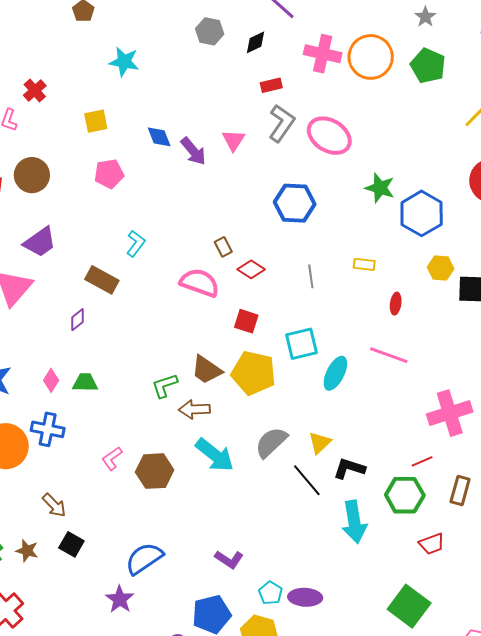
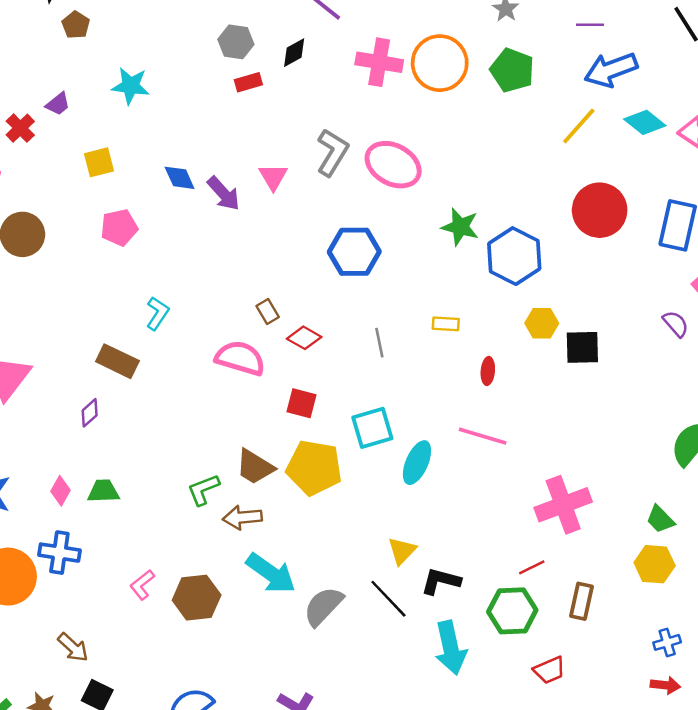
red rectangle: (271, 85) -> (248, 82), moved
purple trapezoid: (40, 242) -> (58, 104), moved, size x0.6
gray semicircle: (271, 442) -> (323, 606), moved

